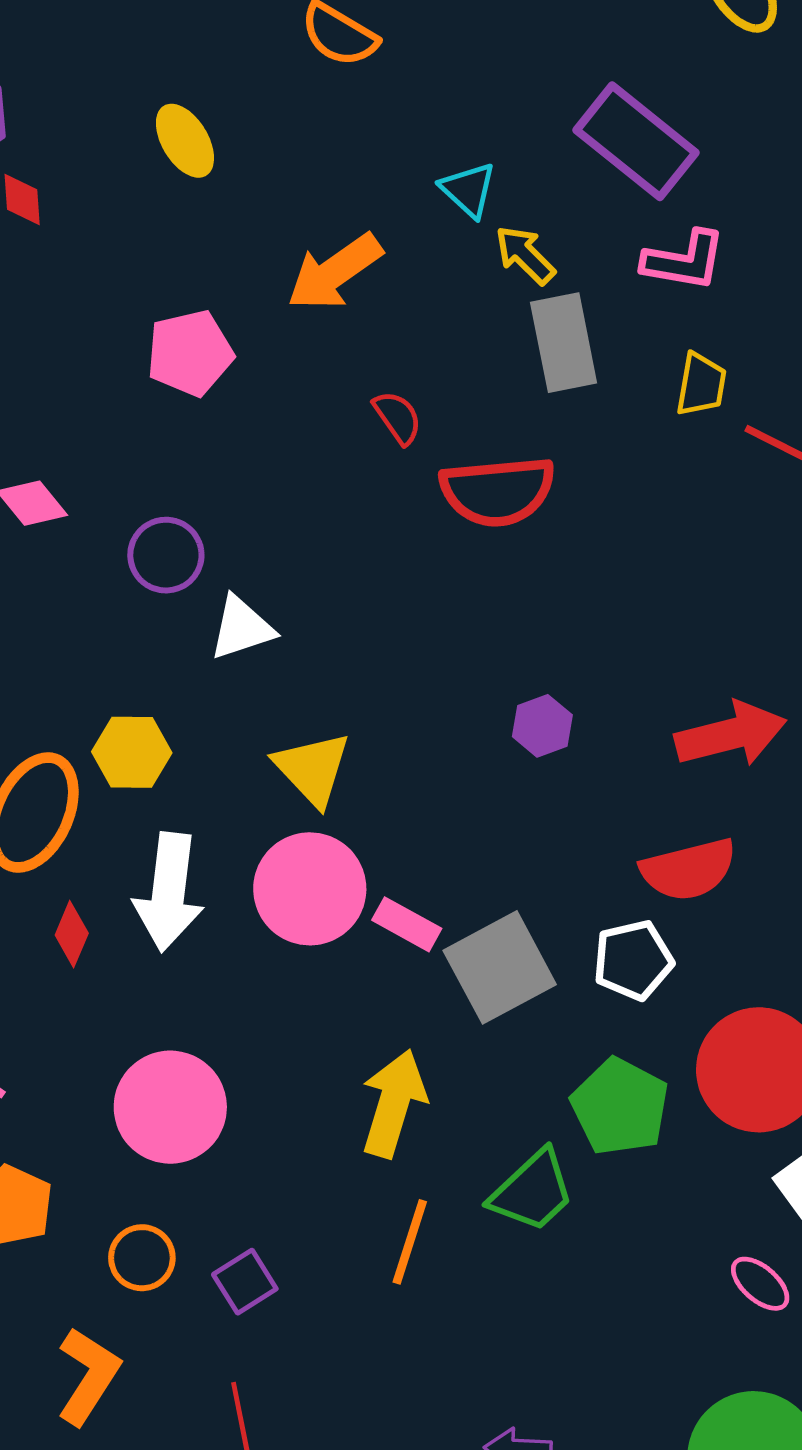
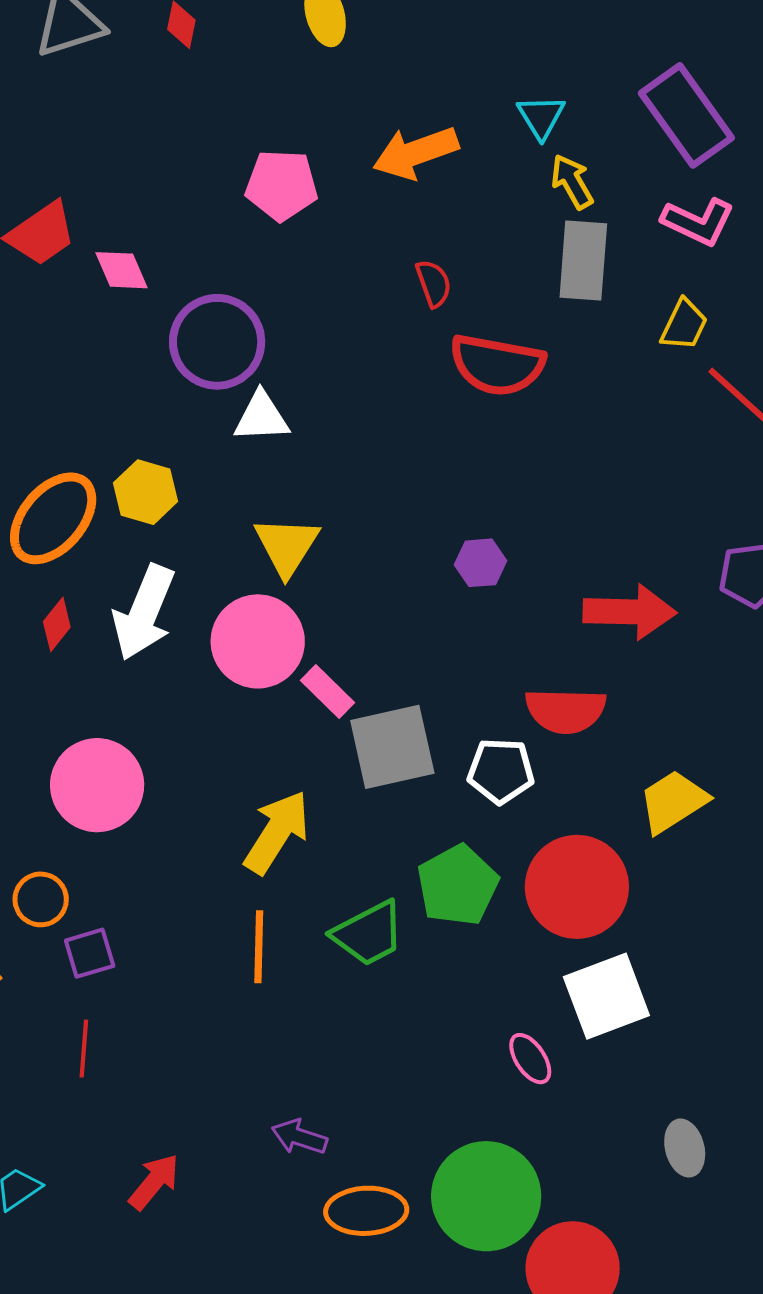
purple circle: (166, 555) -> (217, 342), size x1.5
orange line: (410, 1242) -> (259, 947), turned -32
purple square: (245, 1282) -> (90, 953), moved

